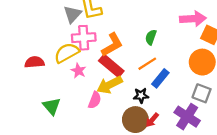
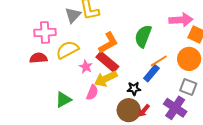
green semicircle: (151, 37) -> (143, 36), size x1.6
pink cross: (84, 38) -> (45, 32), moved
orange line: (147, 64) -> (159, 61), moved
pink star: (78, 71) -> (86, 67), moved
green triangle: (52, 106) -> (63, 100), moved, turned 42

